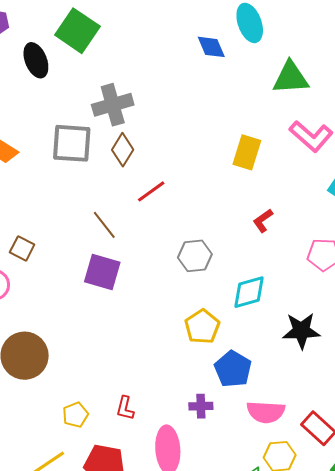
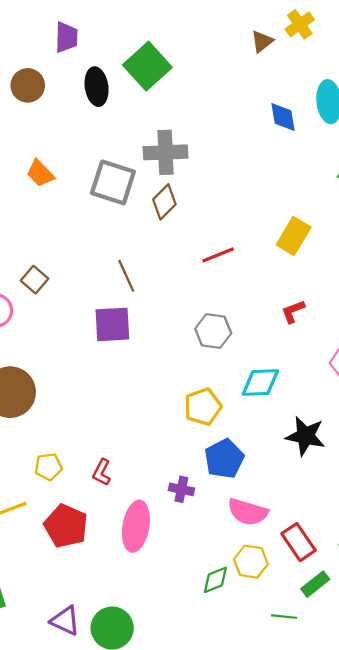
red line: (151, 191) -> (218, 255), moved
purple square: (102, 272) -> (112, 324), turned -33

